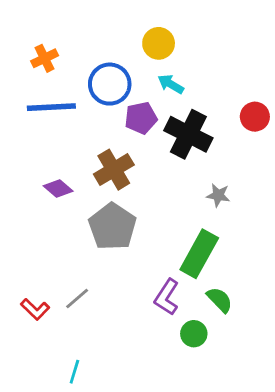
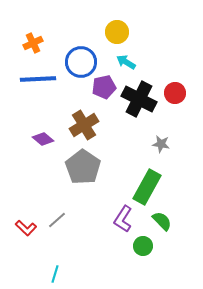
red circle: (255, 117) -> (175, 93), moved

